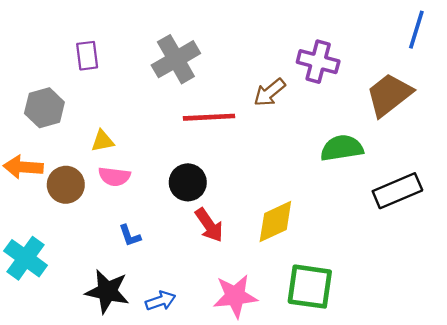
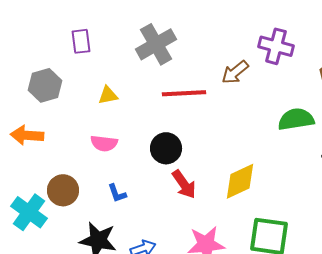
yellow triangle: (103, 141) -> (108, 95), moved
brown circle: (66, 185) -> (63, 190), moved

